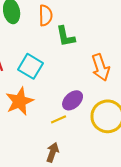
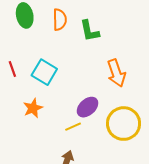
green L-shape: (66, 36) -> (90, 31), moved
orange star: (20, 101) -> (33, 108), size x0.7

